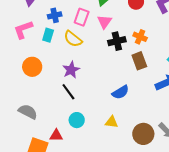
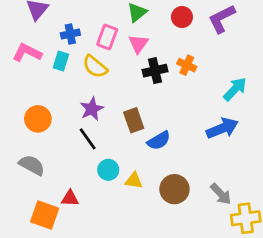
pink L-shape: (23, 30) -> (27, 53), turned 45
brown rectangle: (139, 61) -> (134, 120), moved
orange circle: (32, 67) -> (38, 119), moved
cyan circle: (77, 120) -> (108, 170), moved
yellow triangle: (112, 122) -> (134, 181), moved
brown circle: (143, 134) -> (174, 189), moved

